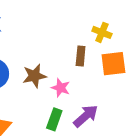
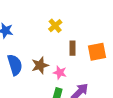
yellow cross: (102, 32) -> (55, 26), moved, turned 32

